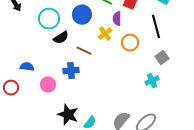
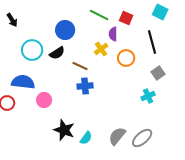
blue circle: (82, 15) -> (65, 30), moved
cyan circle: (49, 19) -> (32, 50), moved
blue semicircle: (27, 67) -> (23, 82), size x1.6
blue cross: (71, 71) -> (85, 86), moved

